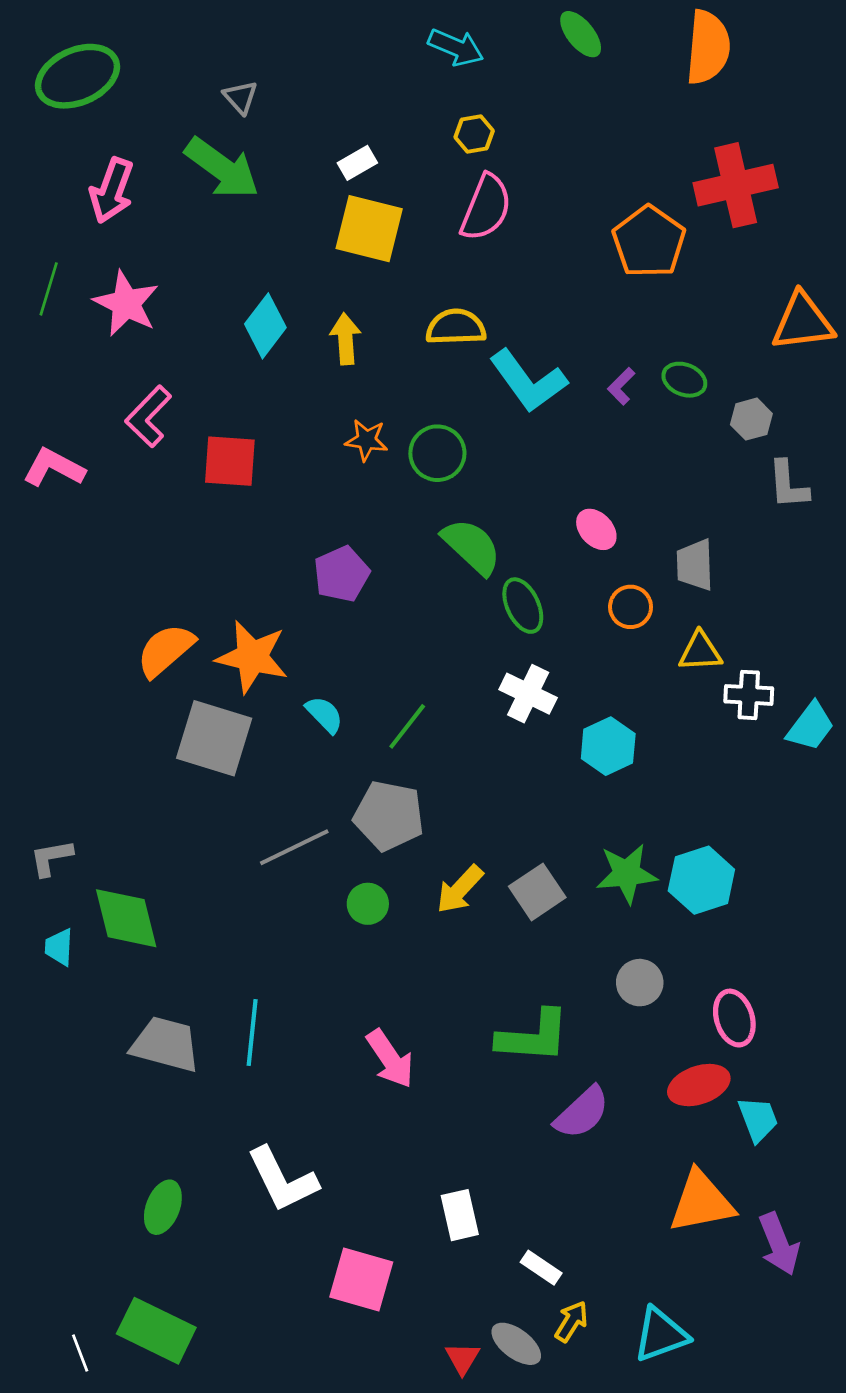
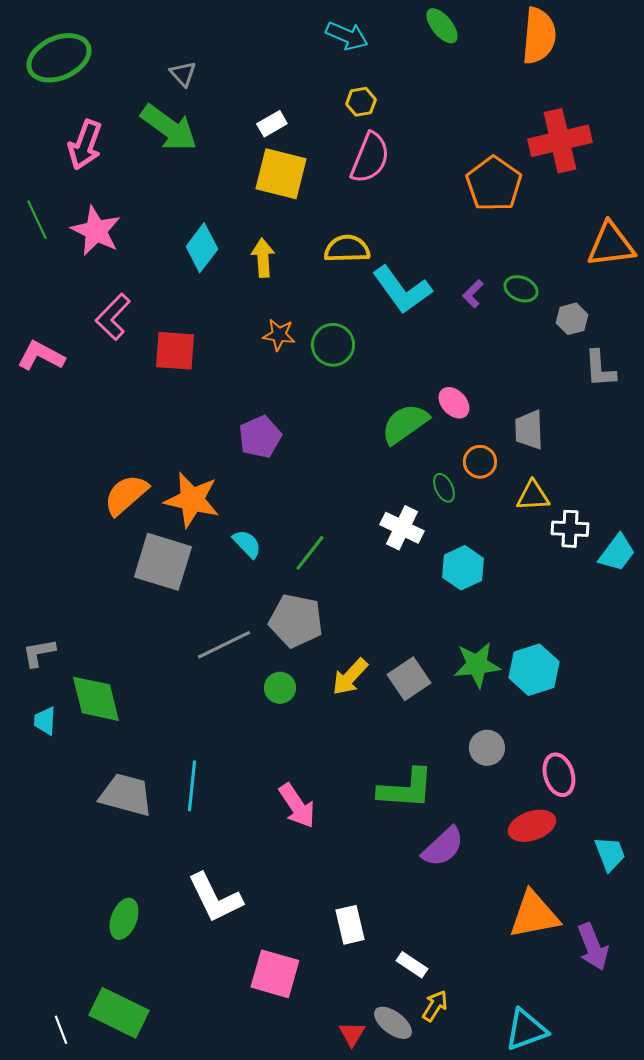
green line: (49, 289) -> (37, 220), turned -42
green semicircle: (472, 546) -> (405, 424), moved, turned -78
green ellipse: (523, 606) -> (444, 488), moved, size x0.7
cyan trapezoid: (758, 1119) -> (610, 854), moved
cyan triangle: (661, 1335) -> (526, 1030), moved

